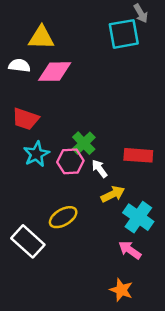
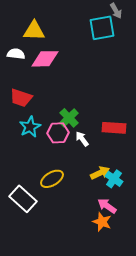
yellow arrow: (113, 194) -> (100, 173), moved
cyan cross: (138, 217) -> (114, 179), size x0.7
orange star: (121, 290) -> (102, 222), moved

